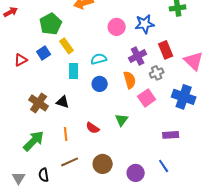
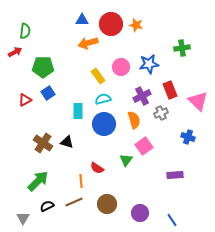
green pentagon: (51, 24) -> (43, 67), moved, turned 30
yellow rectangle: (67, 46) -> (98, 76), moved
blue circle: (100, 84) -> (104, 124), size x1.5
blue cross: (184, 97) -> (188, 137), size x0.6
pink square: (147, 98) -> (144, 146), moved
orange line: (66, 134) -> (81, 181), moved
blue line: (164, 166) -> (172, 220), moved
black semicircle: (44, 175) -> (47, 206), moved, turned 72

